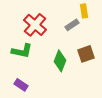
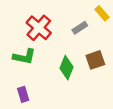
yellow rectangle: (84, 11) -> (102, 13), moved, turned -32
purple rectangle: (21, 85) -> (23, 94), turned 40

